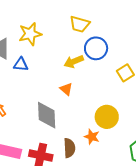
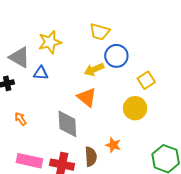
orange triangle: (66, 89) -> (87, 97), size x1.5
yellow circle: (107, 117) -> (135, 108), moved

